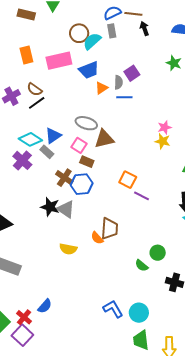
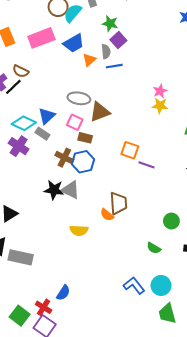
green star: (174, 63) -> (110, 23), moved
black line: (37, 103) -> (13, 87), moved
green semicircle: (142, 266) -> (154, 248), moved

